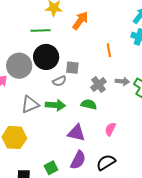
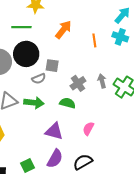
orange arrow: (80, 21) -> (63, 29), moved
orange line: (109, 50) -> (94, 40), moved
gray arrow: (122, 81) -> (102, 81), turned -112

